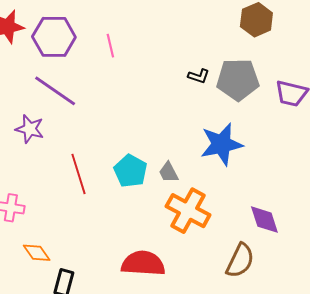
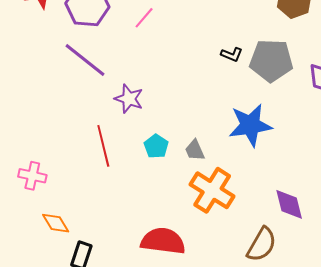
pink line: (110, 46) -> (144, 18), turned 50
purple star: (30, 129) -> (129, 99), moved
cyan pentagon: (130, 171) -> (156, 146), size x0.7

